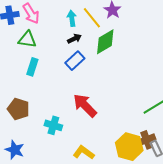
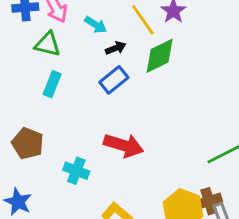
cyan arrow: (72, 18) -> (96, 25), moved, turned 126
red arrow: (85, 105) -> (124, 145), turned 148

